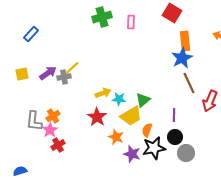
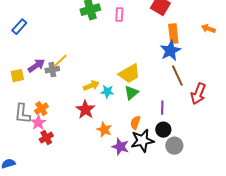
yellow square: (22, 74) -> (17, 76), moved
yellow trapezoid: (131, 116) -> (129, 74), moved

